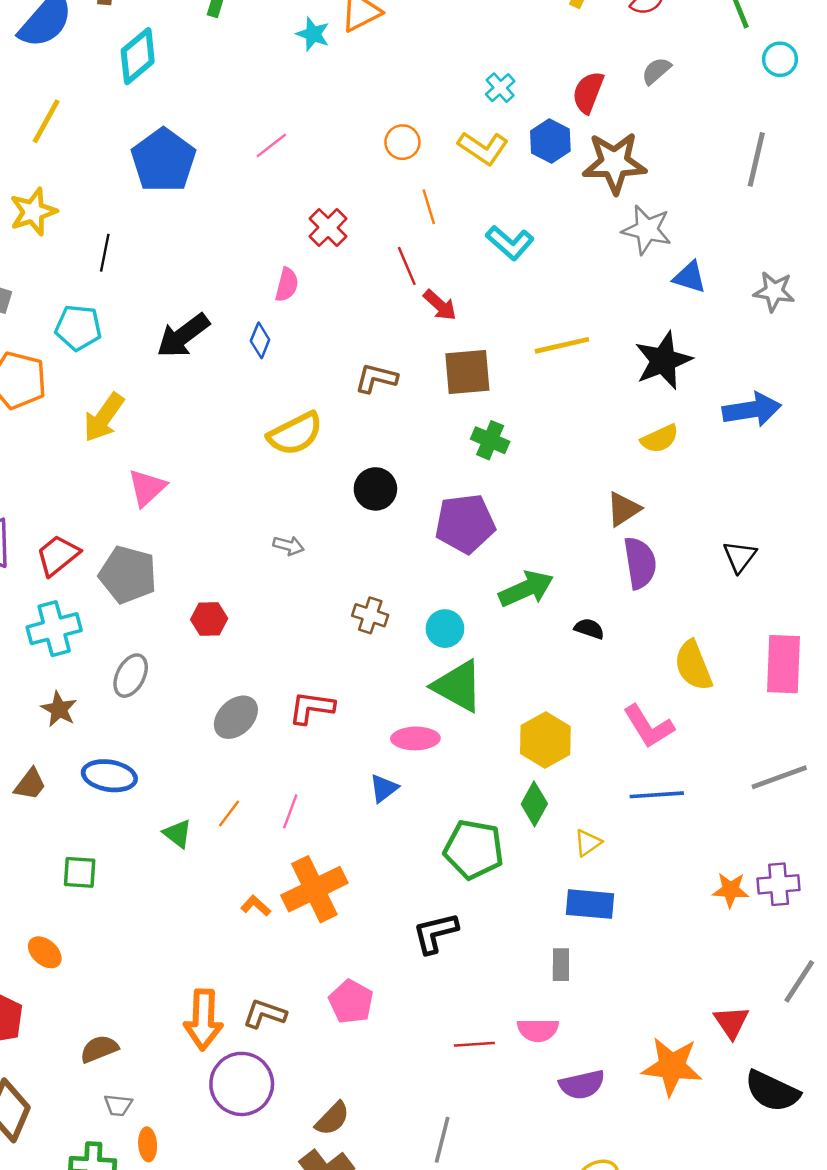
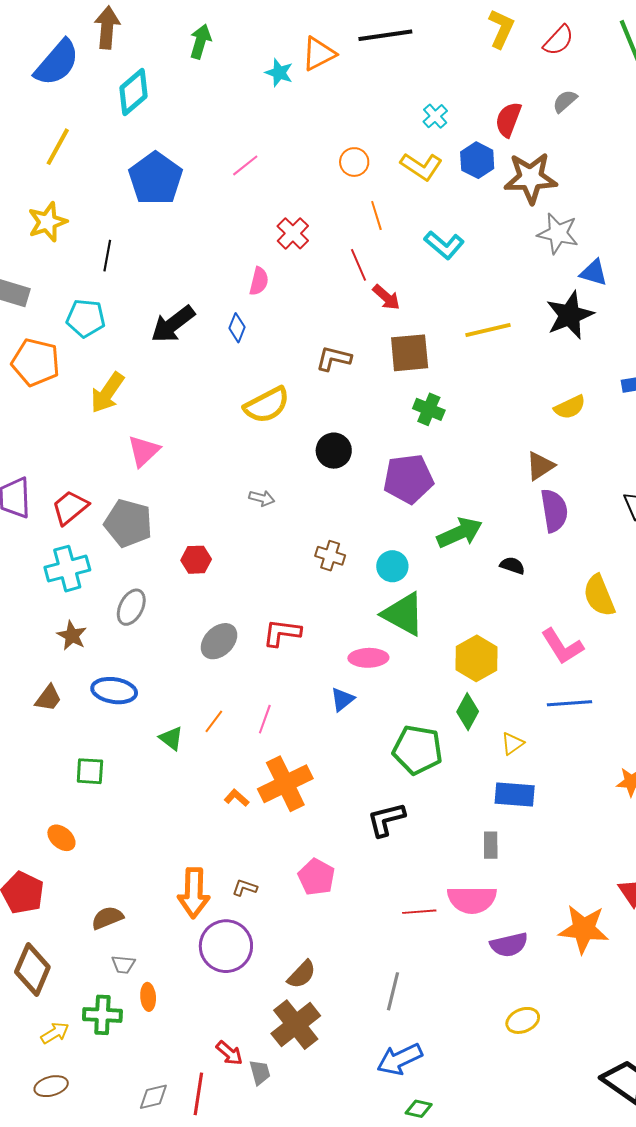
black star: (663, 361) -> (570, 315), moved
brown L-shape: (265, 1014) -> (245, 888), size x0.7
pink semicircle: (538, 1030) -> (472, 900), size x1.4

